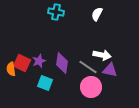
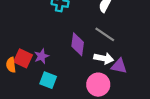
white arrow: (102, 55) -> (104, 58), moved
purple diamond: (62, 63) -> (78, 44), moved
gray line: (88, 67) -> (105, 34), moved

